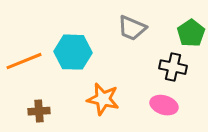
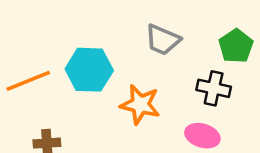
orange star: (103, 99) -> (140, 105), moved

